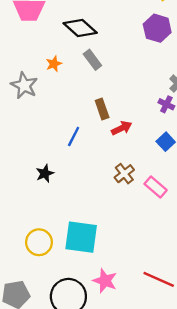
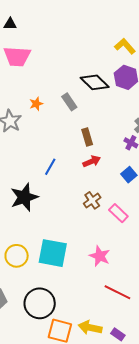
black diamond: (80, 28) -> (95, 82), moved
brown rectangle: (102, 109) -> (87, 137), moved
black star: (45, 173) -> (24, 197), size x1.8
pink star: (105, 281) -> (100, 256), moved

